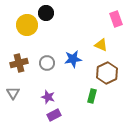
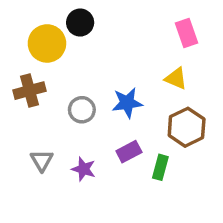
pink rectangle: (116, 19) -> (187, 33), moved
brown cross: (19, 63) -> (30, 91), moved
gray triangle: (13, 93) -> (42, 160), moved
purple rectangle: (54, 115) -> (129, 152), moved

